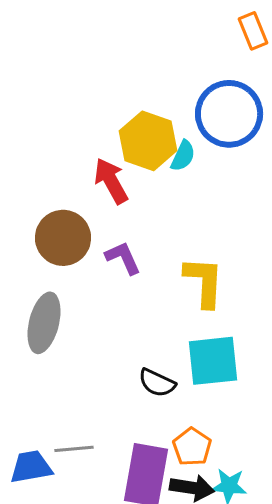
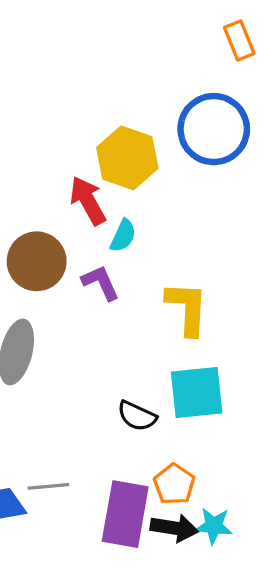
cyan semicircle: (183, 156) -> (123, 236), moved

